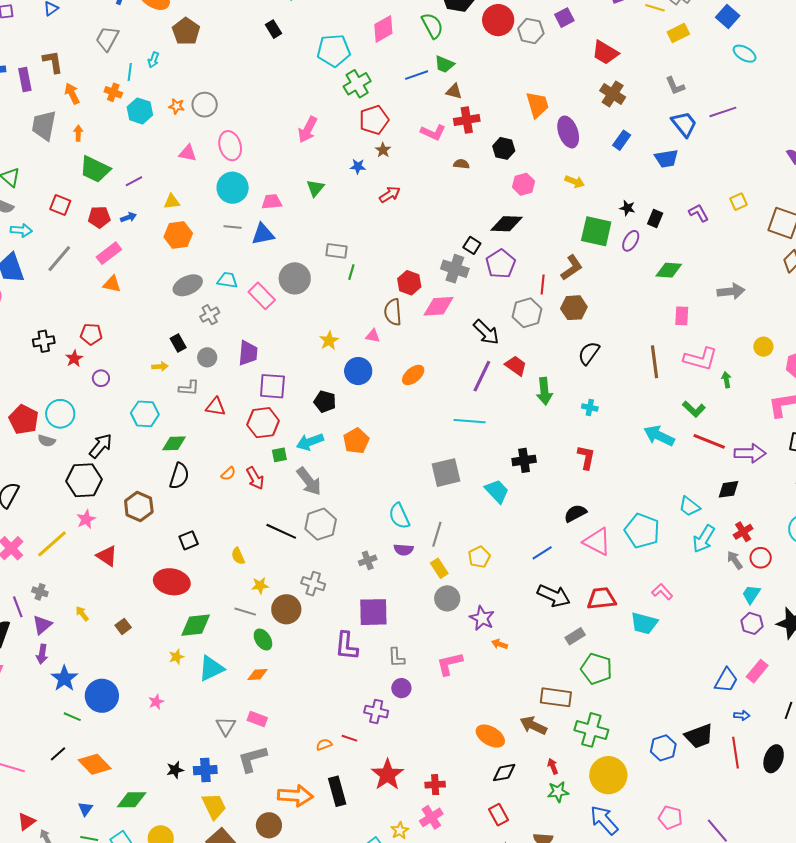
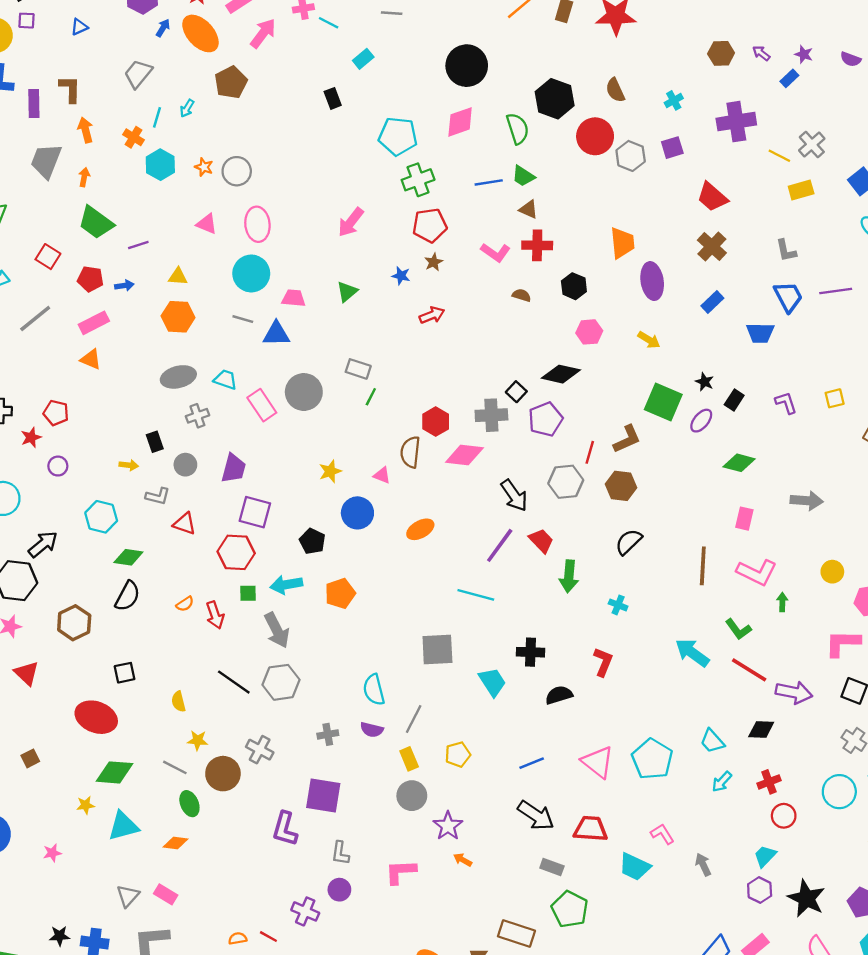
gray cross: (455, 269) -> (491, 415), turned -32
black semicircle: (575, 513) -> (559, 695), moved
cyan arrow: (704, 539) -> (722, 782), size x0.7
gray arrow: (735, 560) -> (703, 865), moved
gray rectangle: (575, 636) -> (552, 867), turned 42

